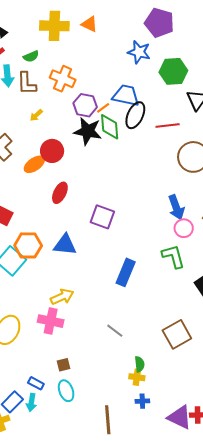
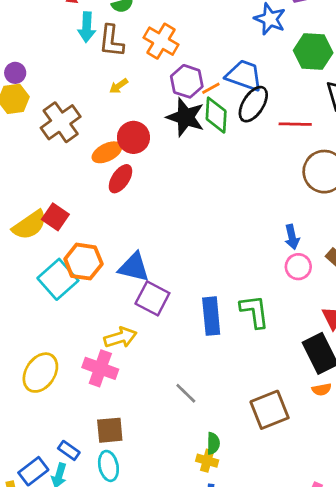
red ellipse: (60, 193) -> (120, 179), moved
blue arrow: (176, 207) -> (292, 237), size x0.7
purple square: (102, 217) -> (152, 298), moved
green L-shape: (173, 256) -> (255, 311), moved
blue rectangle: (126, 272) -> (211, 316), turned -36
brown square: (64, 365) -> (110, 430), size x1.5

